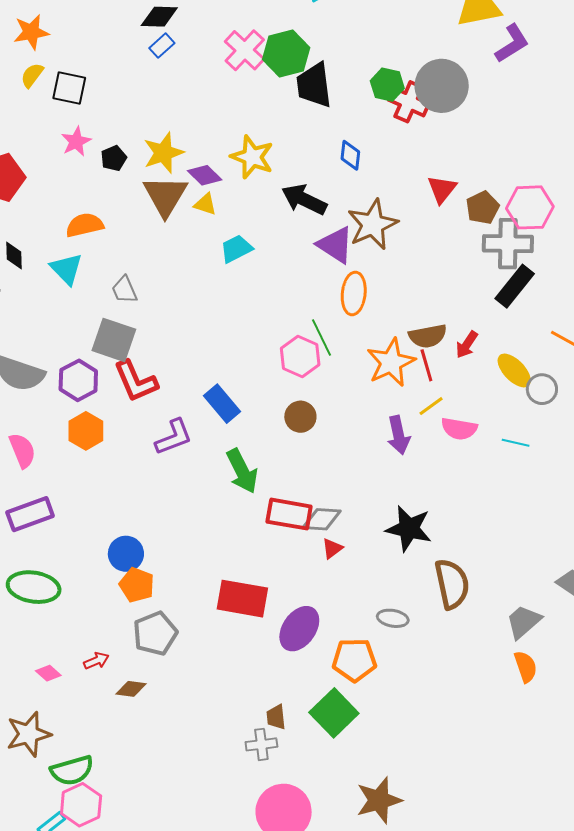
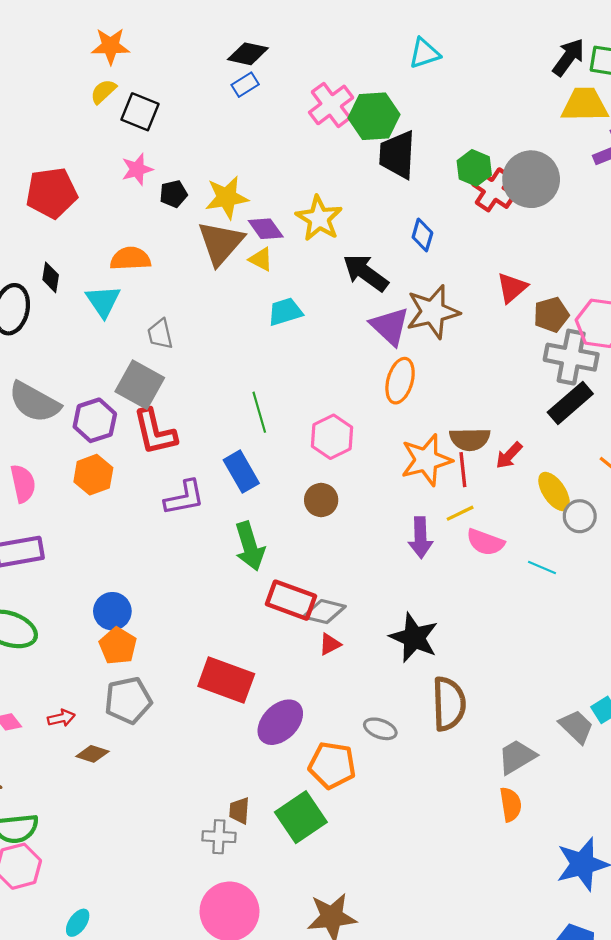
green line: (322, 338) -> (259, 412), moved

